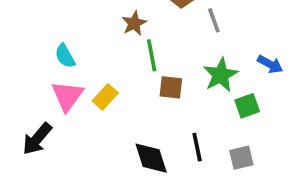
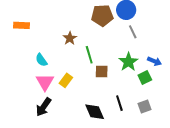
gray line: (214, 20) -> (133, 32), moved
brown star: (134, 23) -> (70, 38), moved
blue arrow: (270, 64) -> (154, 61), moved
black arrow: (37, 139) -> (43, 107), moved

